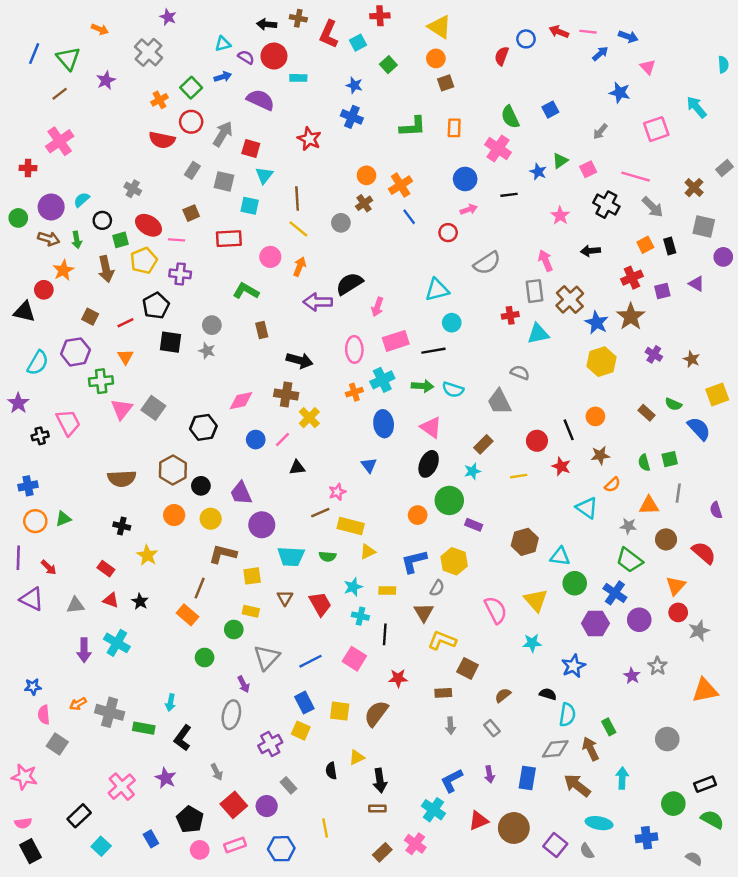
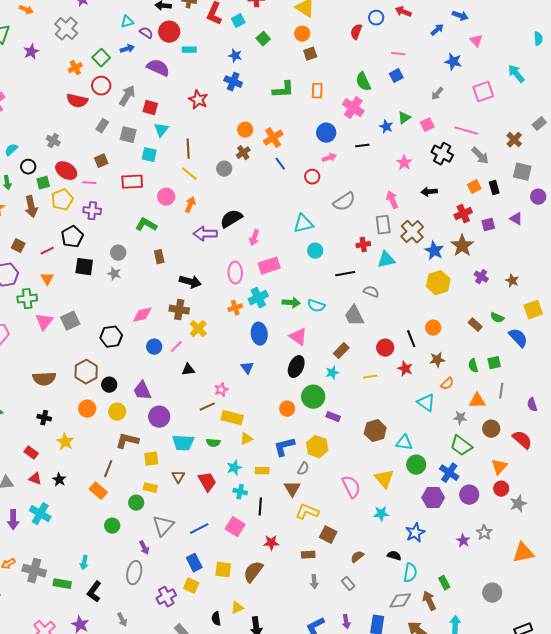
pink line: (588, 32) -> (398, 54), moved
black line: (433, 351) -> (345, 274), moved
gray square: (153, 408) -> (70, 321), turned 30

